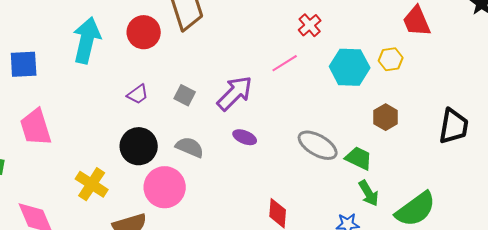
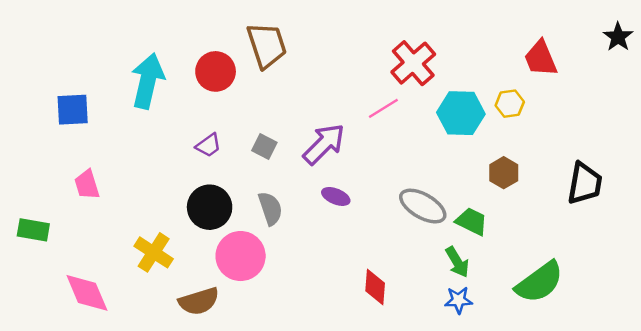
red cross: (310, 25) -> (413, 63), size x1.6
pink trapezoid: (36, 127) -> (87, 185), size x0.7
gray semicircle: (190, 147) -> (270, 208), turned 48
green arrow: (369, 193) -> (457, 262), moved

